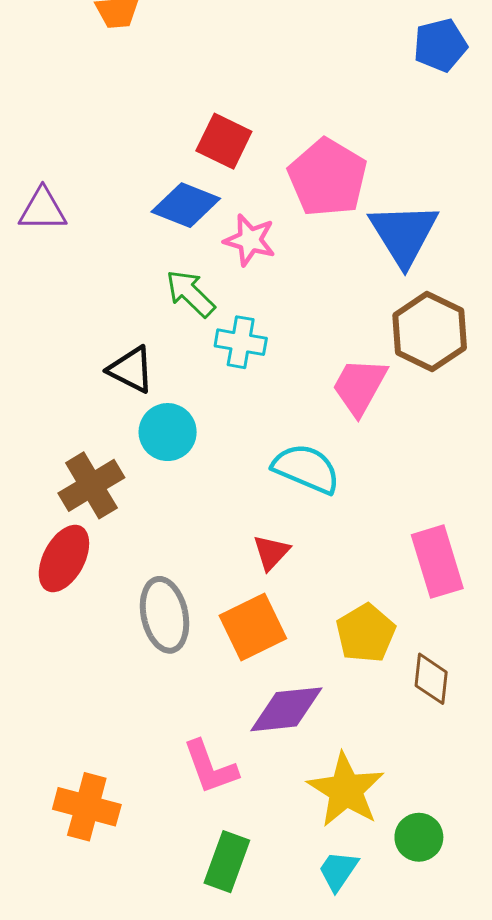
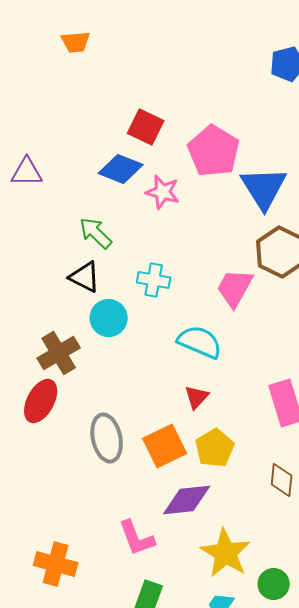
green arrow: (190, 293) -> (96, 233), moved
cyan cross: (241, 342) -> (154, 280), moved
red triangle: (271, 552) -> (197, 397), moved
yellow pentagon: (366, 633) -> (215, 448), moved

